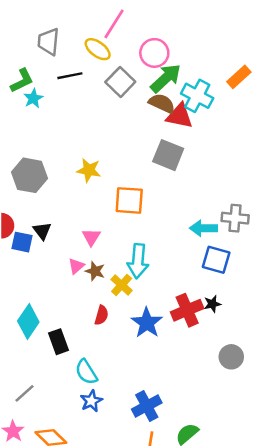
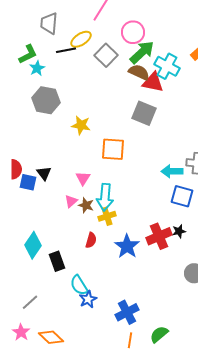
yellow ellipse: (98, 49) -> (81, 39), moved, turned -70
gray hexagon: (30, 175) -> (46, 100), moved
cyan arrow: (138, 261) -> (105, 197), moved
yellow cross: (122, 285) -> (107, 216), turned 30
blue star: (91, 401) -> (88, 299), moved

